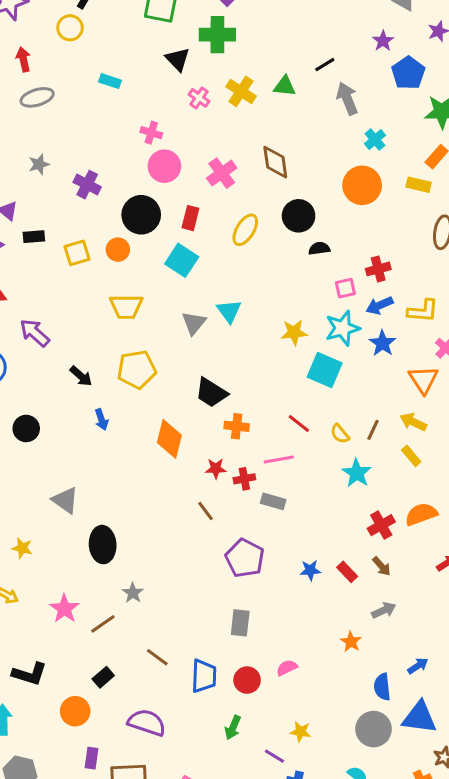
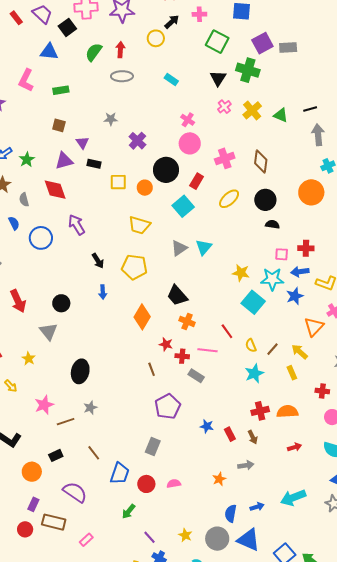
black circle: (26, 428) -> (61, 303), moved
gray triangle: (65, 500) -> (48, 332), moved
yellow star: (301, 732) -> (185, 535), moved

